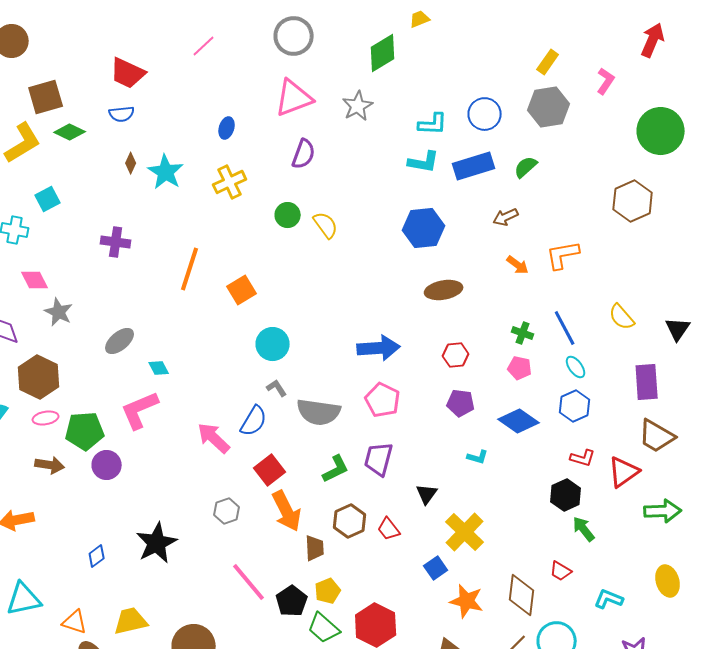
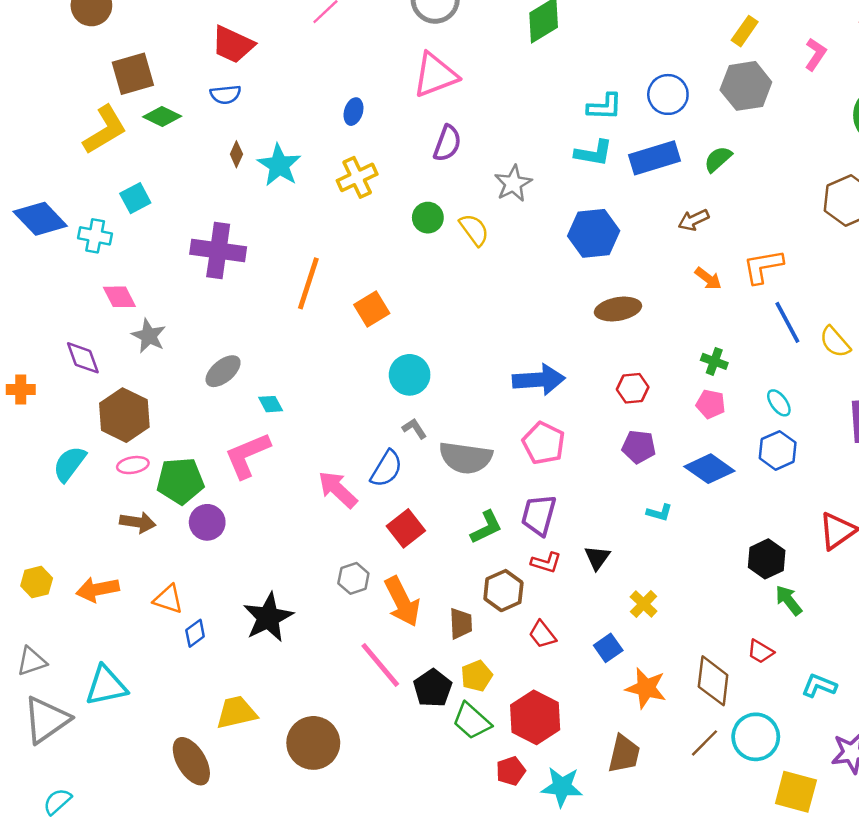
gray star: (358, 106) -> (513, 183), moved
purple cross: (116, 242) -> (218, 251), size x1.5
blue line: (565, 328) -> (787, 322), moved
red L-shape: (583, 458) -> (546, 563), moved
orange arrow: (287, 511) -> (402, 602), moved
red trapezoid: (389, 529) -> (542, 634), moved
yellow cross: (465, 532) -> (644, 604), size x0.6
orange triangle: (75, 622) -> (168, 599), moved

